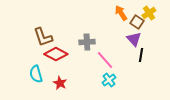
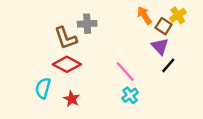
brown L-shape: (43, 37) -> (66, 38), moved
gray cross: (87, 42) -> (87, 24), moved
black line: (141, 55) -> (168, 65), turned 32
cyan semicircle: (36, 74) -> (43, 88), turned 30

